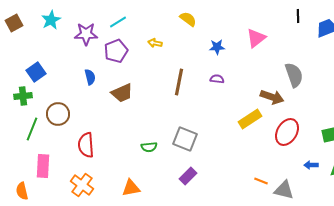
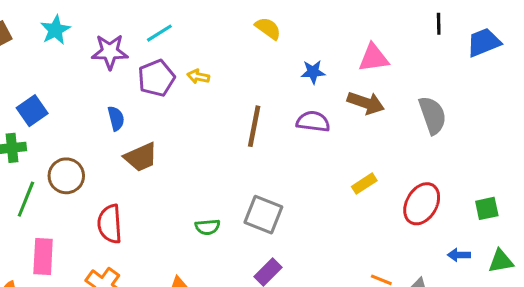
pink triangle: (256, 38) -> (374, 58), turned 30
yellow arrow: (155, 43) -> (198, 77), moved
purple semicircle: (217, 79) -> (313, 122), size x1.5
brown trapezoid: (122, 93) -> (141, 157), moved
brown arrow: (272, 97) -> (366, 103), moved
yellow rectangle: (250, 119) -> (364, 184), size x0.7

